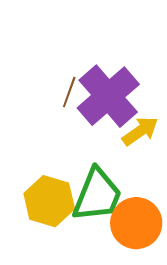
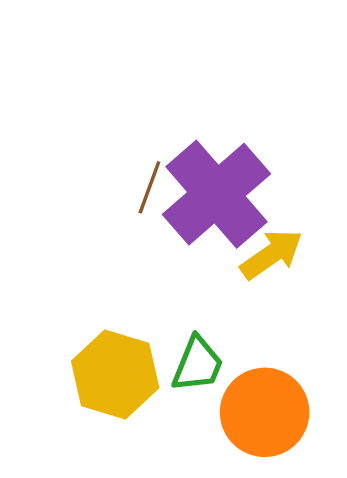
green trapezoid: (97, 195) -> (198, 364), size x0.6

